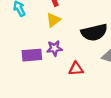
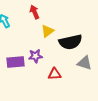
yellow triangle: (53, 20) -> (47, 31), moved

